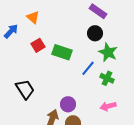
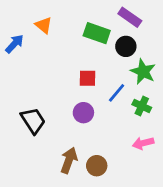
red square: (38, 45) -> (87, 78), moved, turned 32
green rectangle: (62, 52) -> (97, 33), moved
purple circle: (68, 104) -> (83, 113), moved

